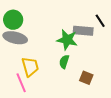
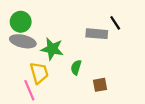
green star: (67, 40) -> (52, 49), moved
brown square: (86, 78) -> (100, 85), turned -32

